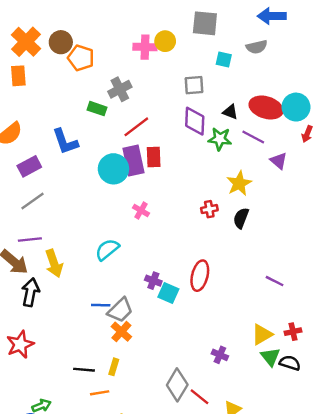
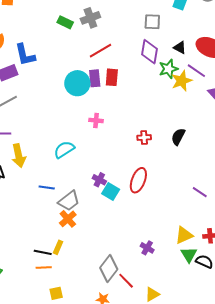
green rectangle: (97, 109) -> (65, 22), moved
green star: (220, 139) -> (168, 69), turned -30
blue L-shape: (65, 142) -> (25, 55), moved
purple rectangle: (133, 161) -> (95, 78), size x0.7
yellow star: (239, 183) -> (182, 81), moved
red cross: (209, 209) -> (144, 137), moved
pink cross: (141, 210) -> (96, 120), turned -32
blue line: (101, 305) -> (47, 187), moved
black line: (84, 370) -> (43, 252), moved

